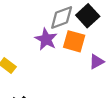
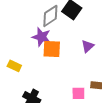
orange square: (74, 41) -> (52, 49), moved

